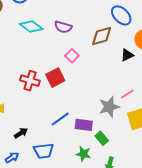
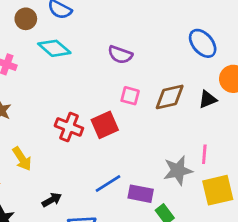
cyan diamond: (31, 27) -> (54, 48), moved
brown diamond: (102, 36) -> (170, 97), moved
pink square: (72, 56) -> (130, 96), turned -32
pink line: (127, 94) -> (204, 154), turned -56

